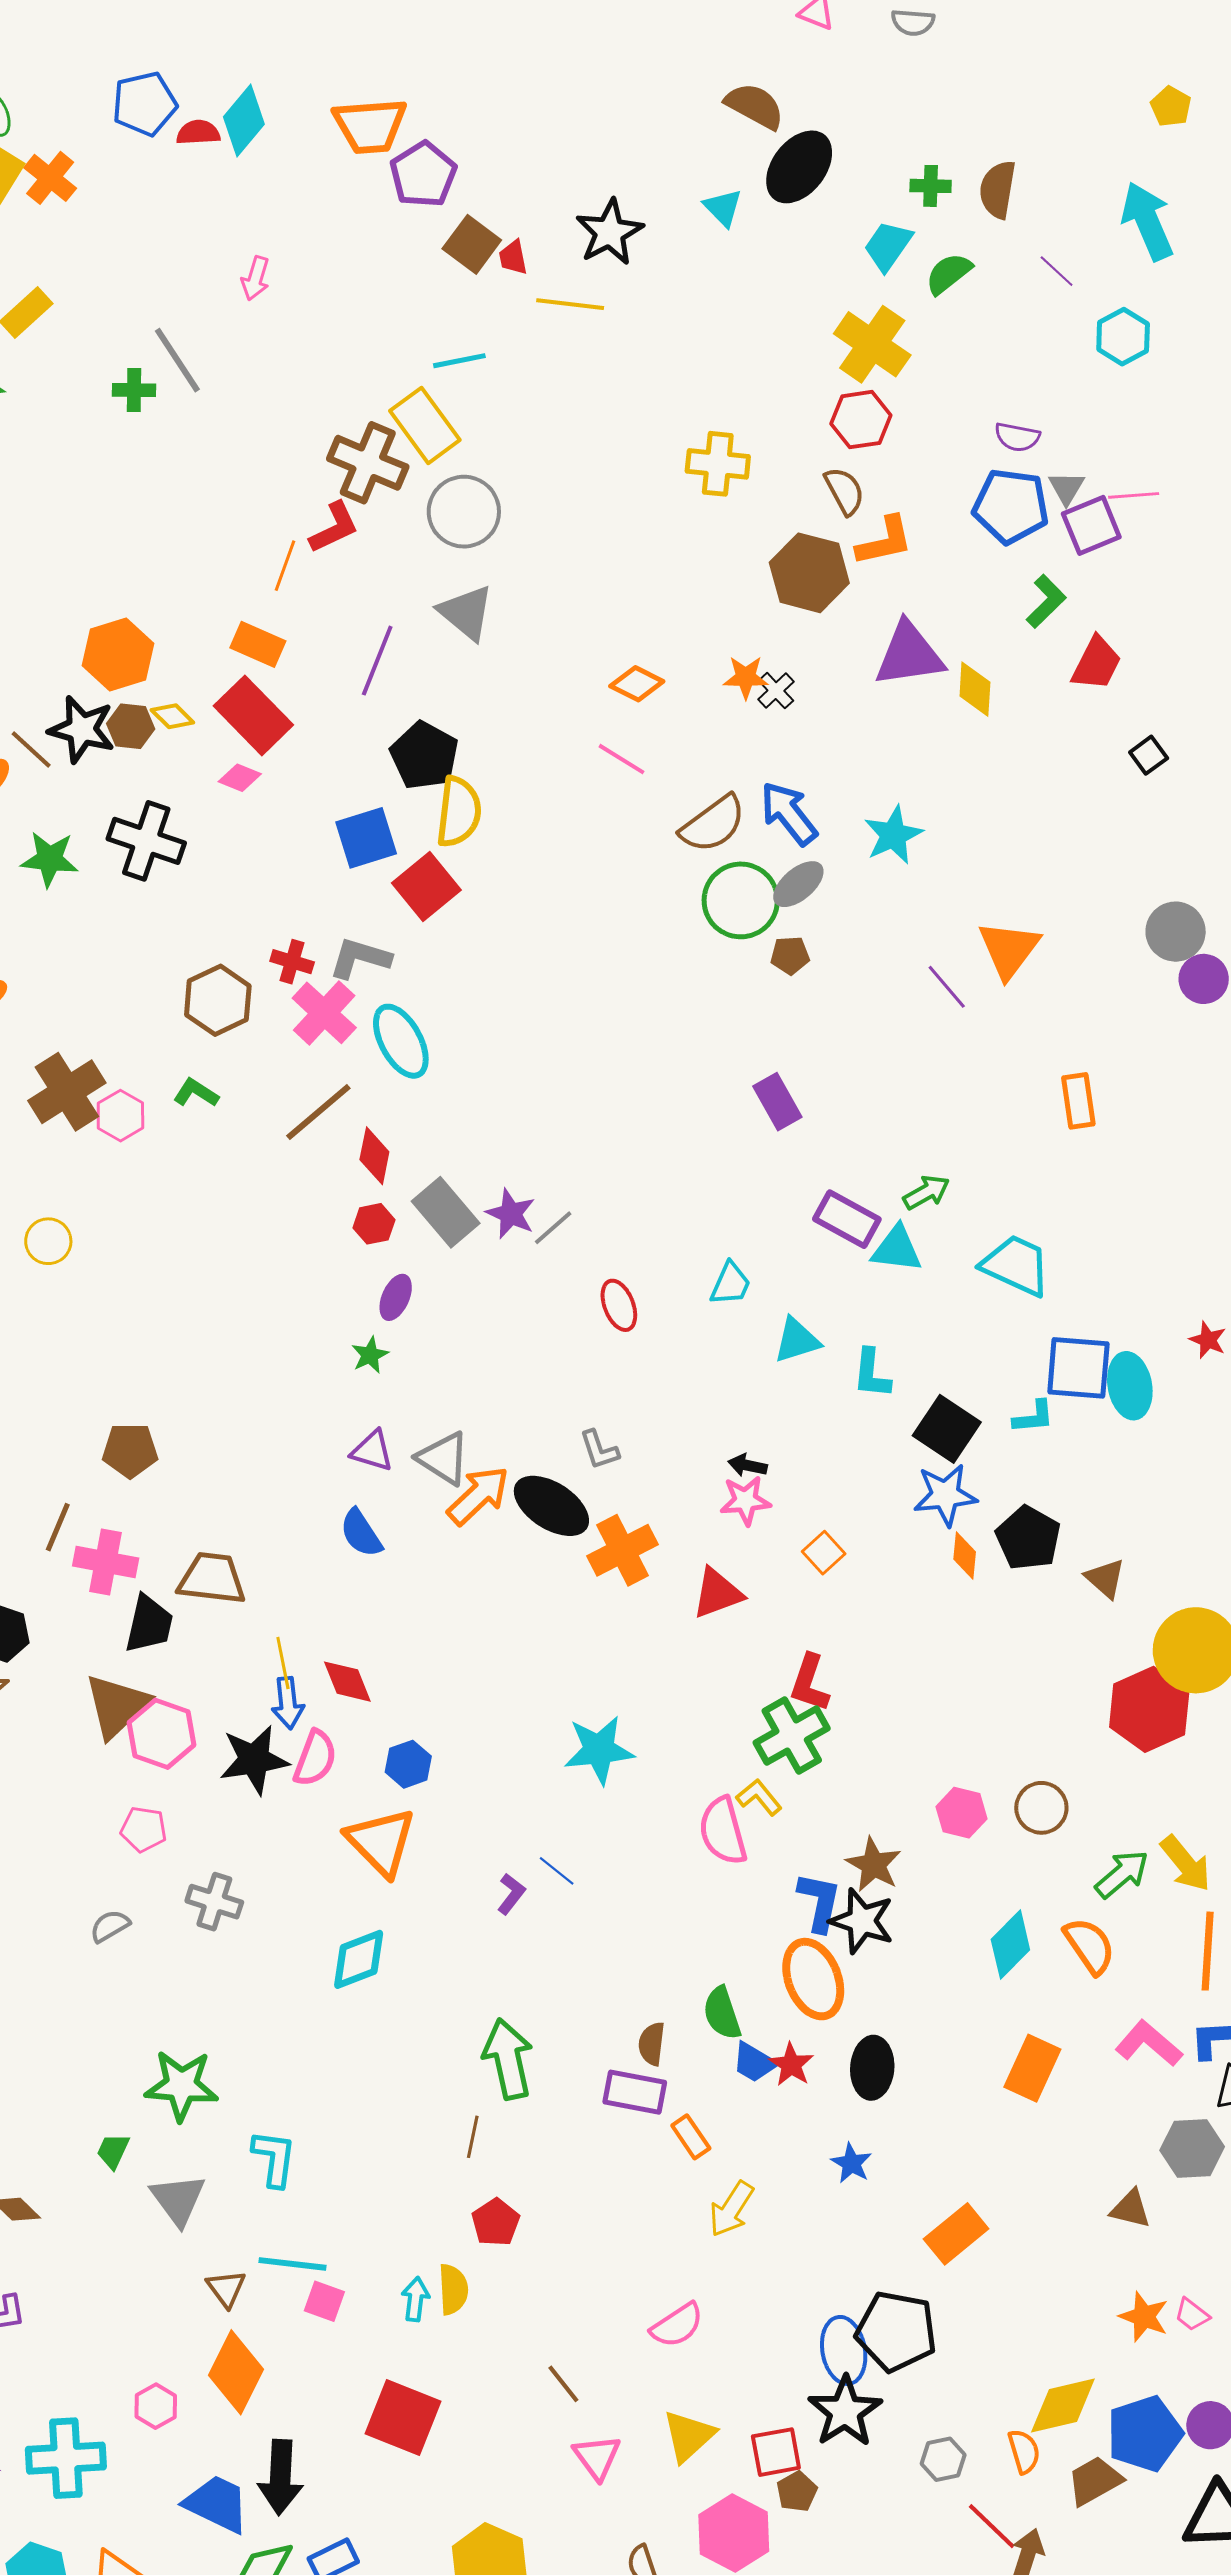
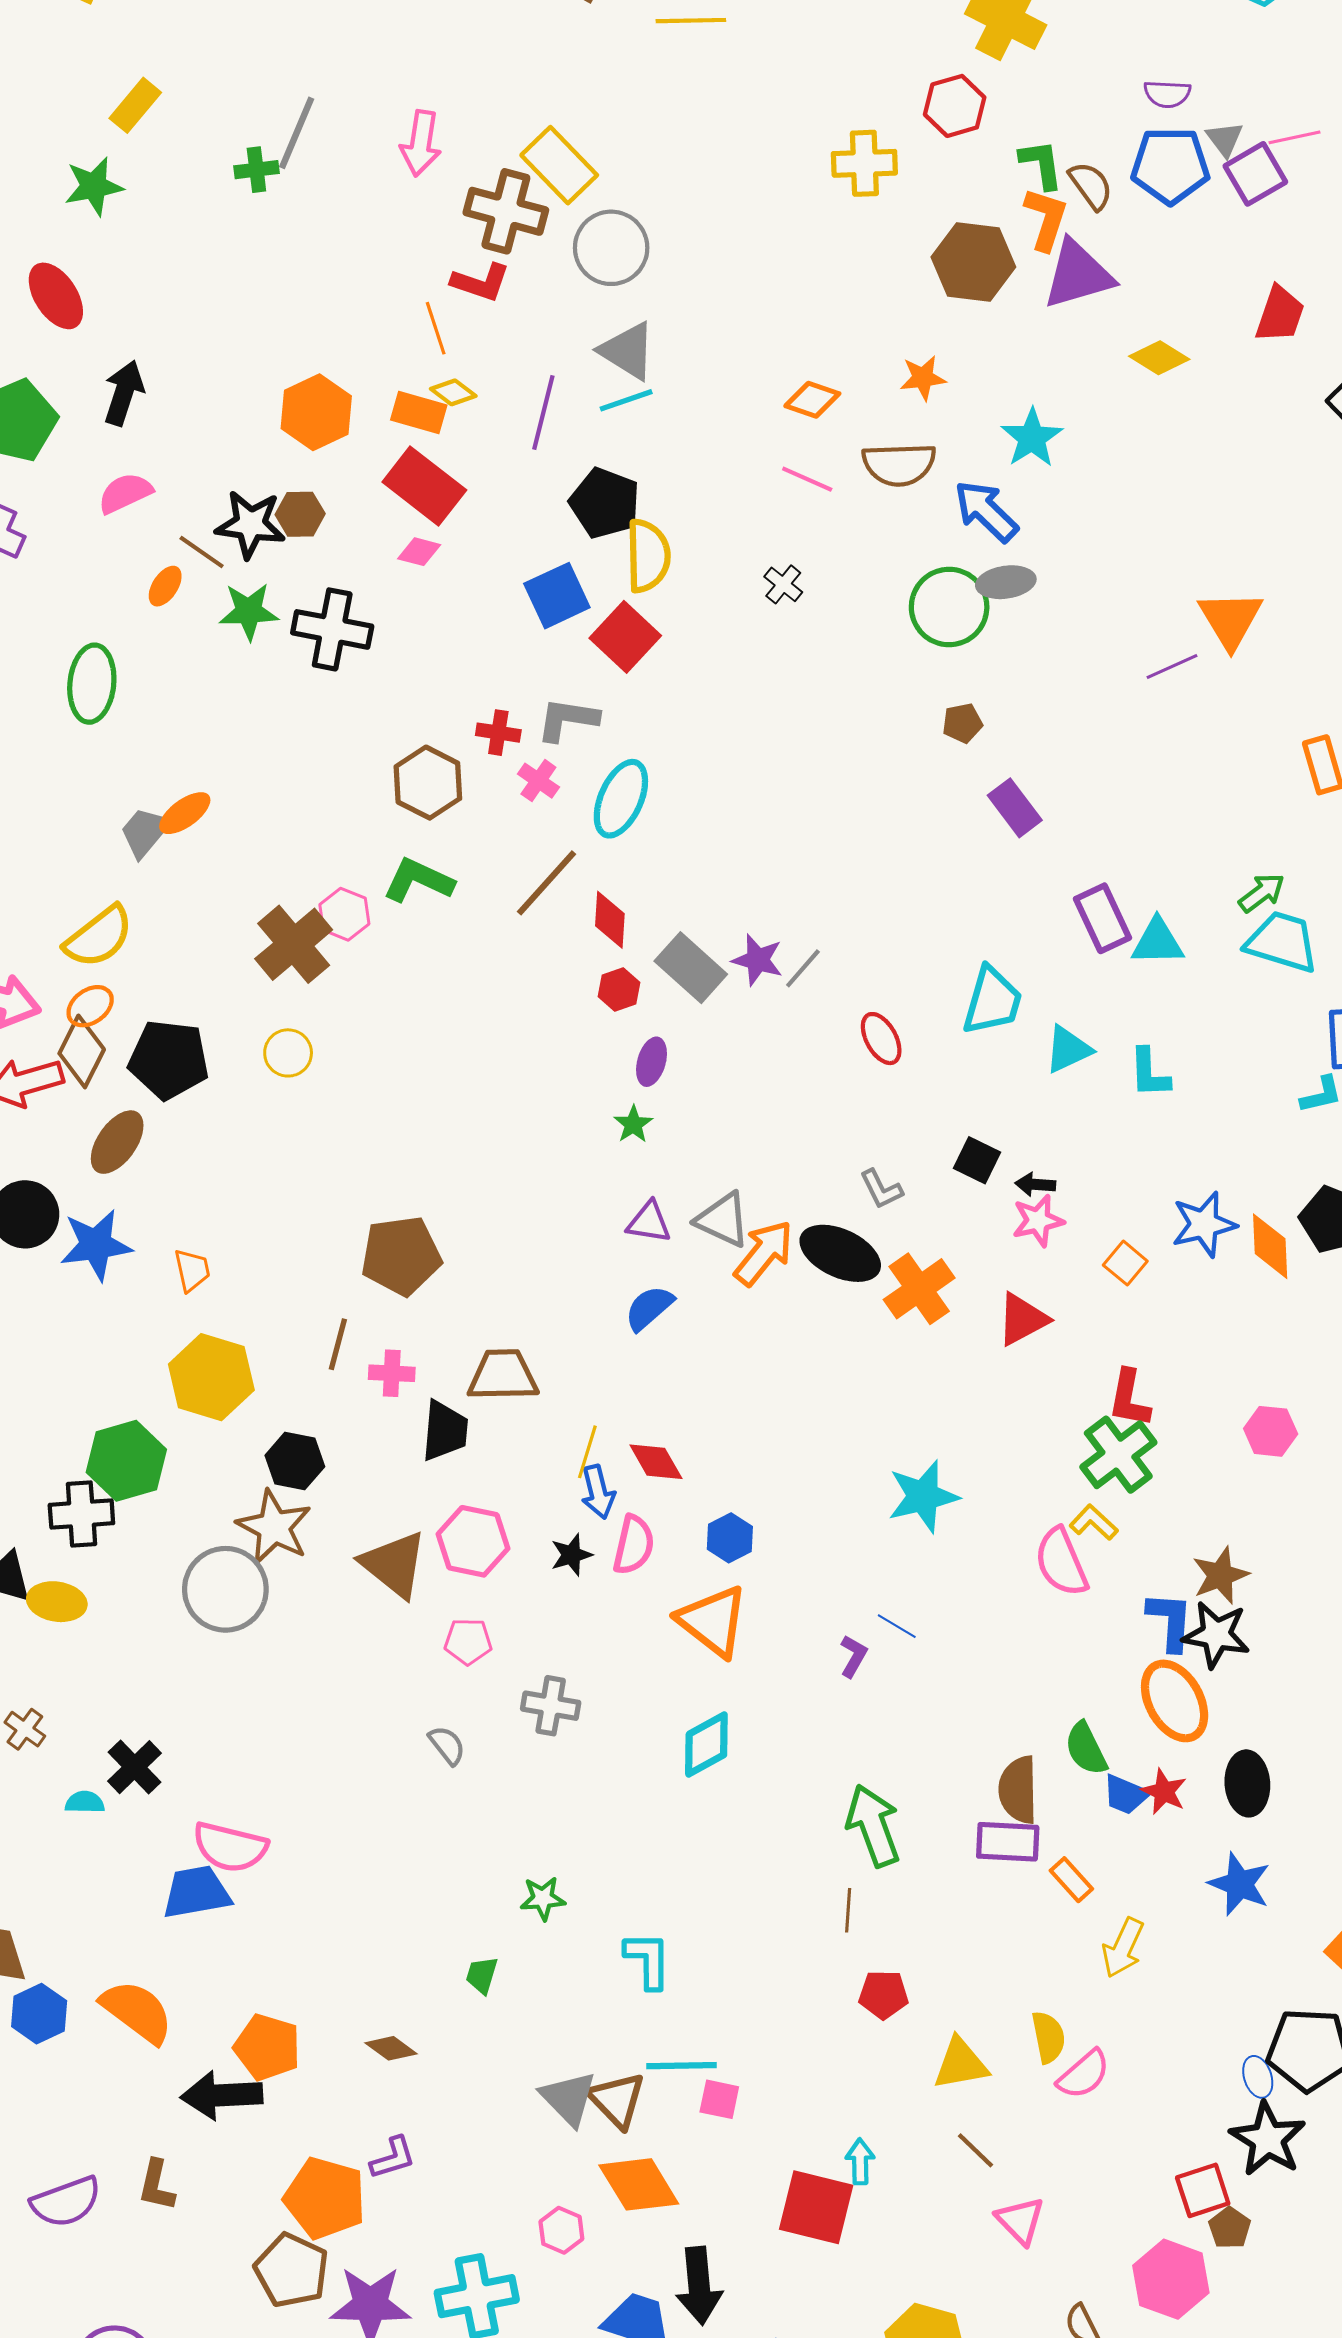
pink arrow: (255, 278) -> (421, 143), moved, size x1.4
gray line: (177, 360) -> (297, 133), turned 64
cyan line: (459, 361) -> (626, 400), moved
red hexagon: (861, 420) -> (955, 106), moved
brown semicircle: (844, 491) -> (1091, 186), moved
red L-shape: (334, 528) -> (481, 282), turned 52
orange L-shape: (885, 541) -> (1046, 219), turned -52
orange line: (285, 566) -> (436, 328), turned -30
green L-shape: (1046, 601) -> (1041, 164), moved, turned -46
orange hexagon: (118, 654) -> (316, 412), moved
purple triangle: (909, 655) -> (1078, 275), moved
yellow diamond: (975, 689) -> (1159, 358), turned -54
black cross: (776, 691) -> (783, 584), moved
yellow diamond: (172, 716) -> (453, 392), moved
brown semicircle: (713, 824) -> (899, 464), moved, turned 42
cyan star: (893, 835) -> (1032, 438), moved
green star: (50, 859) -> (249, 611), moved
gray ellipse: (798, 884) -> (1006, 582), turned 40
brown pentagon: (790, 955) -> (962, 723), moved
purple line: (947, 987) -> (1172, 666), turned -66
pink cross: (324, 1013) -> (538, 781), size x0.6
cyan ellipse: (401, 1041) -> (621, 799), turned 60
brown cross: (67, 1092) -> (294, 944), moved
green L-shape: (196, 1093) -> (418, 880), size x1.5
green arrow: (926, 1192) -> (1262, 893), moved
purple rectangle: (847, 1219) -> (1103, 918), turned 44
cyan trapezoid: (730, 1284) -> (992, 1001), size x1.5
black square: (947, 1429) -> (977, 1160), moved, size x0.7
brown pentagon: (130, 1450) -> (401, 1256), size x1.4
blue star: (945, 1495) -> (1204, 1224), moved
blue semicircle: (361, 1533) -> (649, 1308), turned 90
orange diamond: (965, 1556) -> (1270, 1246), size x1.4
pink cross: (106, 1562) -> (392, 1373), size x0.7
yellow line: (283, 1663) -> (587, 1452), turned 36
brown triangle: (117, 1706) -> (394, 1564), moved, turned -30
black star: (254, 1760) -> (571, 1555), size x0.6
pink hexagon: (961, 1813) -> (1271, 1431), moved
brown star: (874, 1865) -> (1220, 1575), turned 30
gray semicircle: (110, 1926) -> (447, 1745), turned 90
brown semicircle: (652, 2044) -> (1018, 1790), size x1.5
green star: (181, 2085) -> (543, 1898), size x0.6
blue star: (851, 2163) -> (1239, 1884), size x1.5
gray triangle: (178, 2200) -> (569, 2098), moved
red pentagon: (496, 2222) -> (884, 1995), turned -30
brown triangle: (226, 2288) -> (617, 2100), size x1.4
yellow semicircle: (453, 2289) -> (1048, 2037), moved
cyan arrow: (415, 2299) -> (860, 2162), moved
blue ellipse: (844, 2350) -> (1258, 2077), size x0.6
orange diamond: (236, 2372) -> (639, 2184), turned -50
yellow triangle: (689, 2436) -> (961, 2064), moved, turned 40

